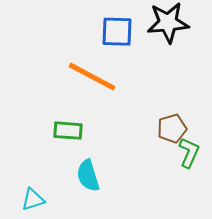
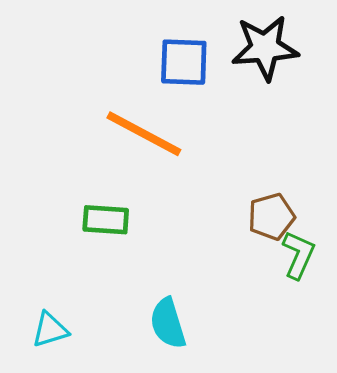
cyan semicircle: (88, 176) -> (168, 323), moved

